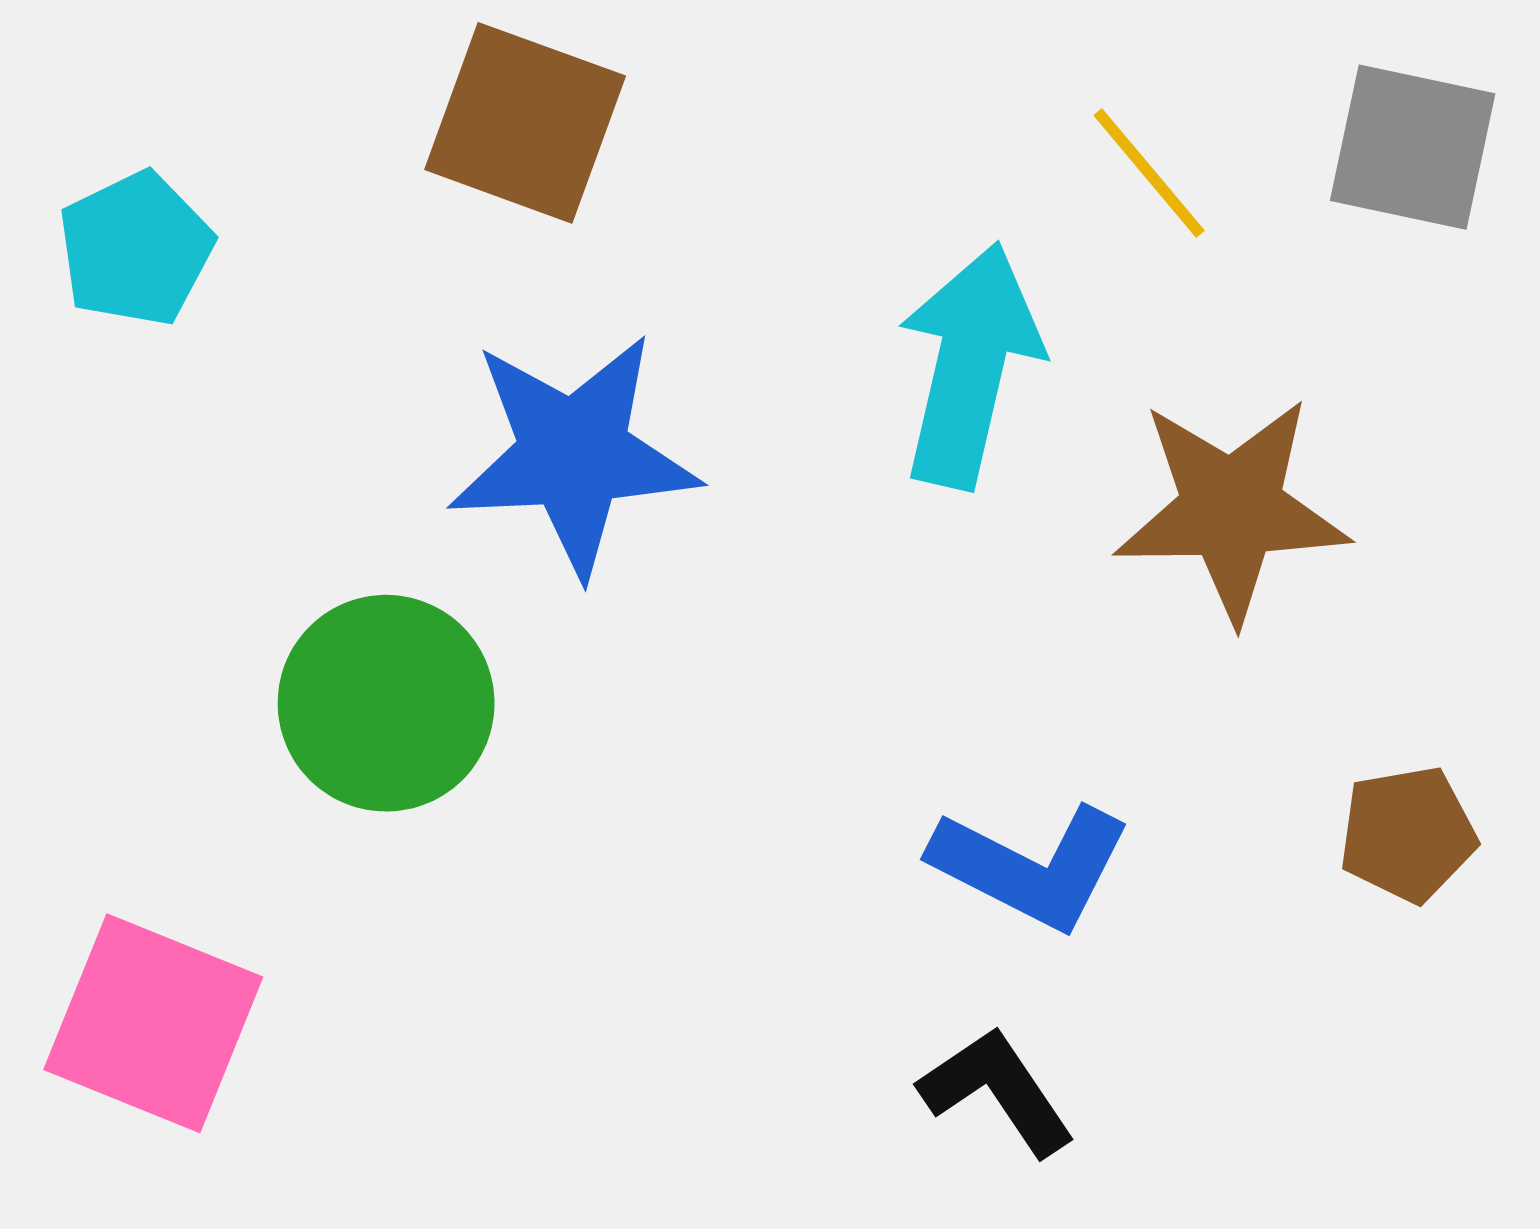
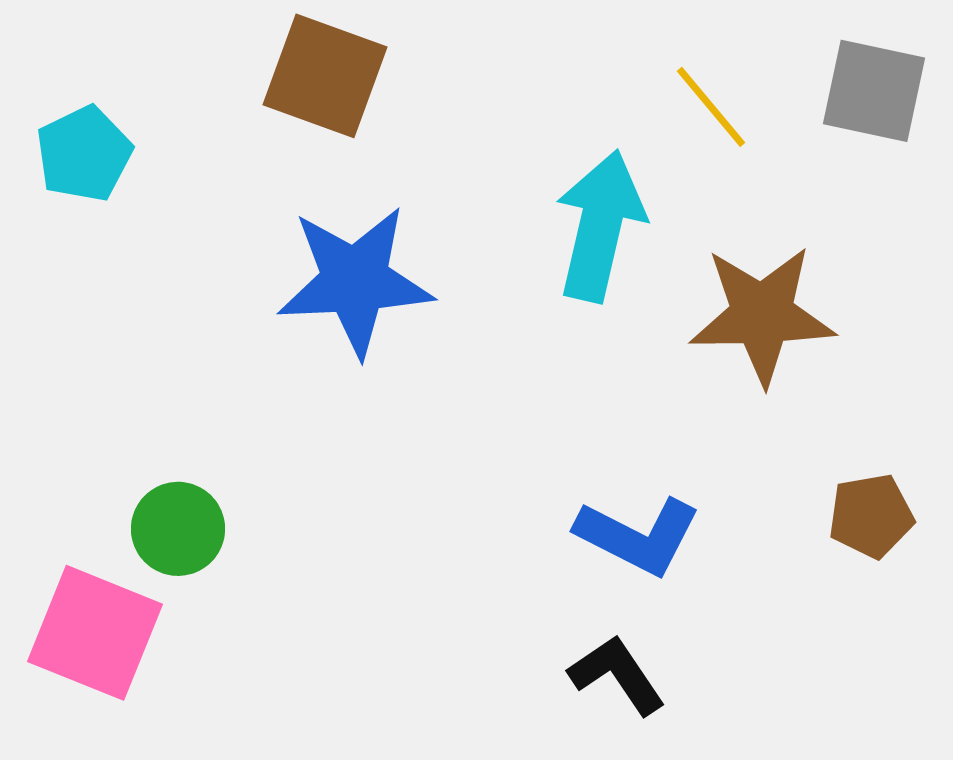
green circle: (386, 703) -> (178, 529), moved, size x0.7

